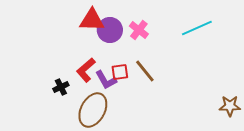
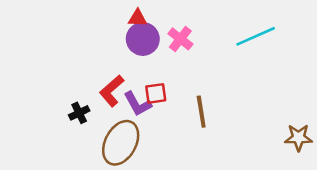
red triangle: (92, 20) -> (138, 18), moved, size x0.6
brown line: (145, 71) -> (201, 112), moved, turned 30

